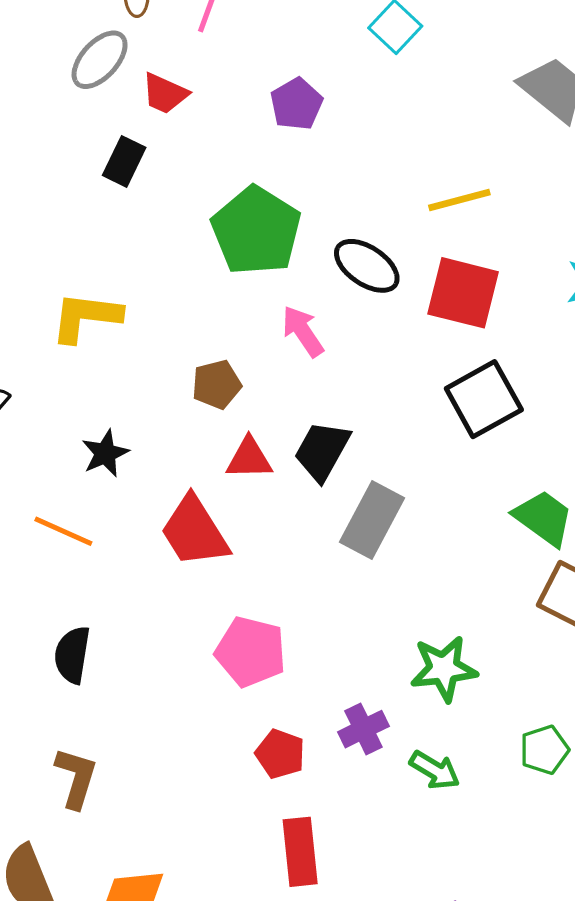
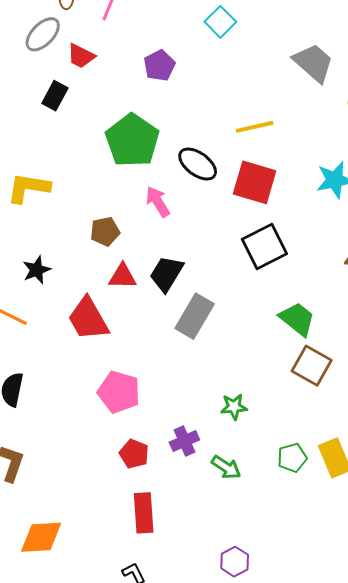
green star: (444, 669) -> (234, 407), size x0.7

